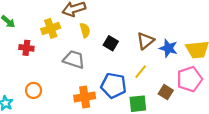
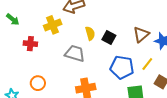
yellow semicircle: (85, 30) -> (90, 33), moved
yellow line: (141, 72) -> (147, 64), moved
blue pentagon: (114, 85) -> (122, 67), moved

